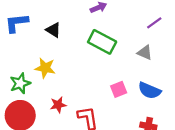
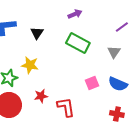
black triangle: (53, 30) -> (37, 33), turned 32
gray triangle: (145, 53) -> (114, 52), turned 40

